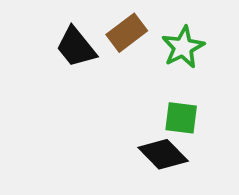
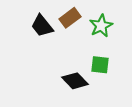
black diamond: (163, 154) -> (75, 81), moved

